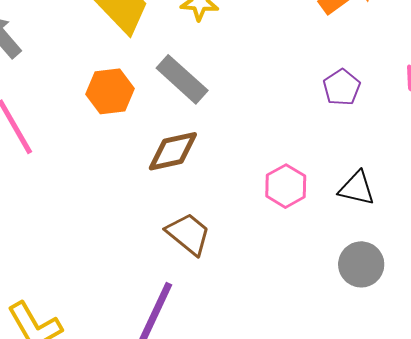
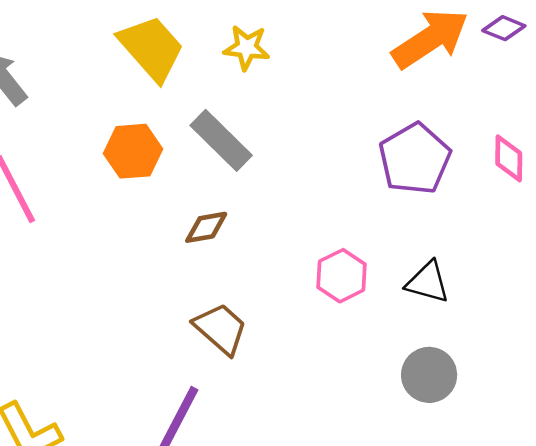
purple pentagon: (342, 87) -> (415, 159), size x1.6
brown diamond: (173, 151) -> (206, 227), size x0.7

